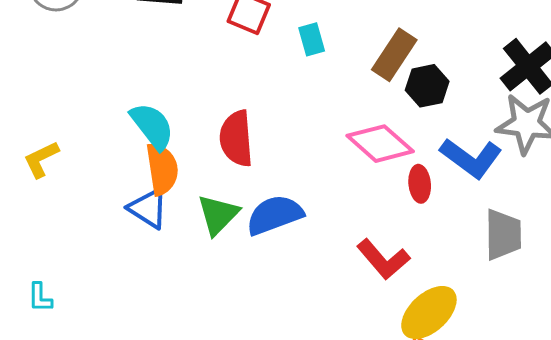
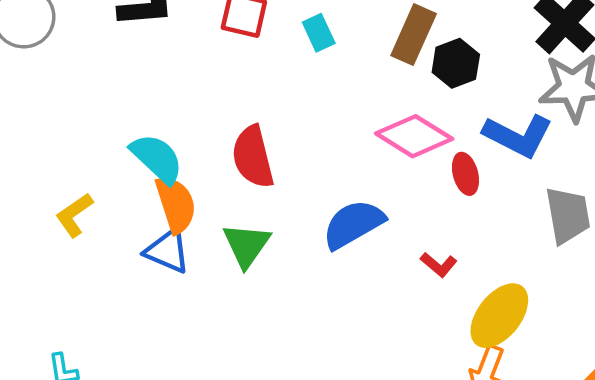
yellow L-shape: (41, 159) -> (74, 215), moved
blue semicircle: (275, 215) -> (353, 224), moved
red L-shape: (383, 259) -> (439, 265), size x0.6

